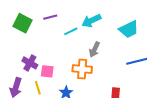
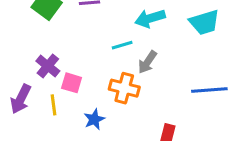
cyan trapezoid: (129, 29) -> (204, 22), moved
cyan line: (71, 31) -> (122, 45), moved

